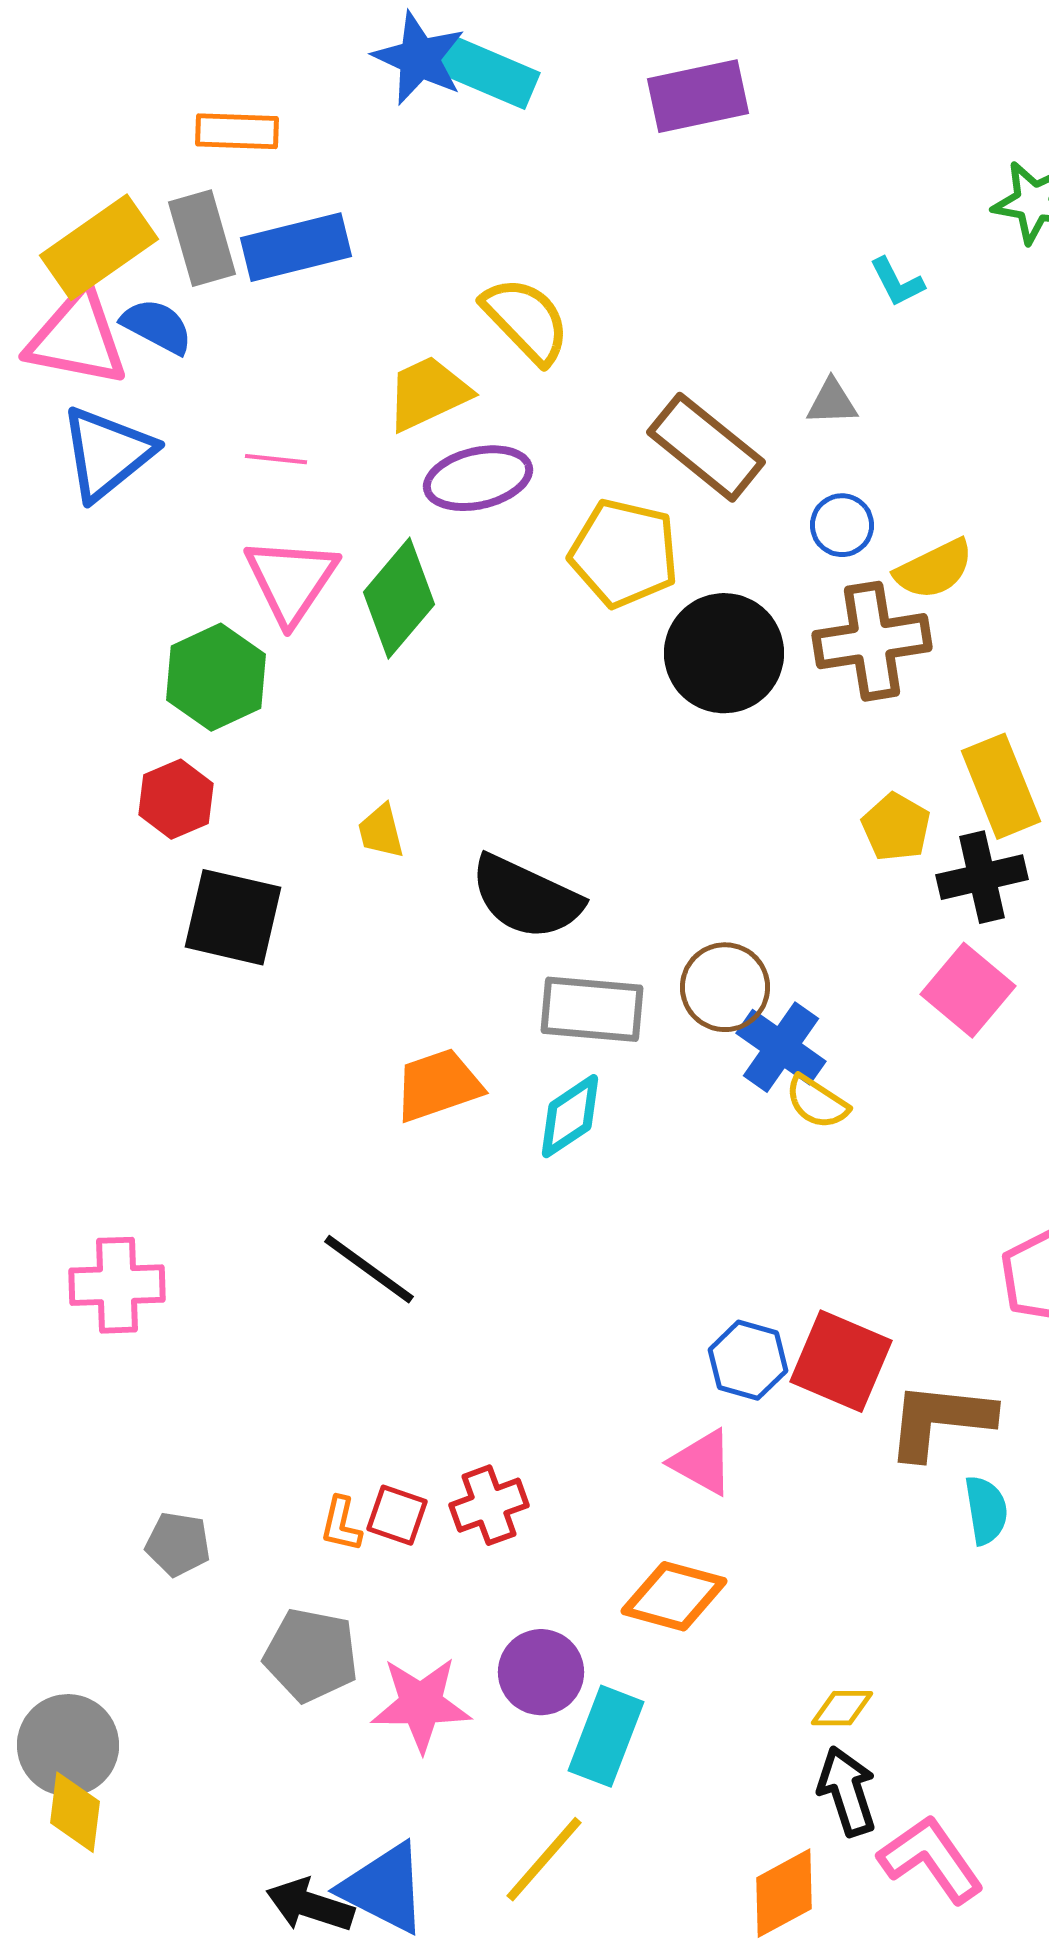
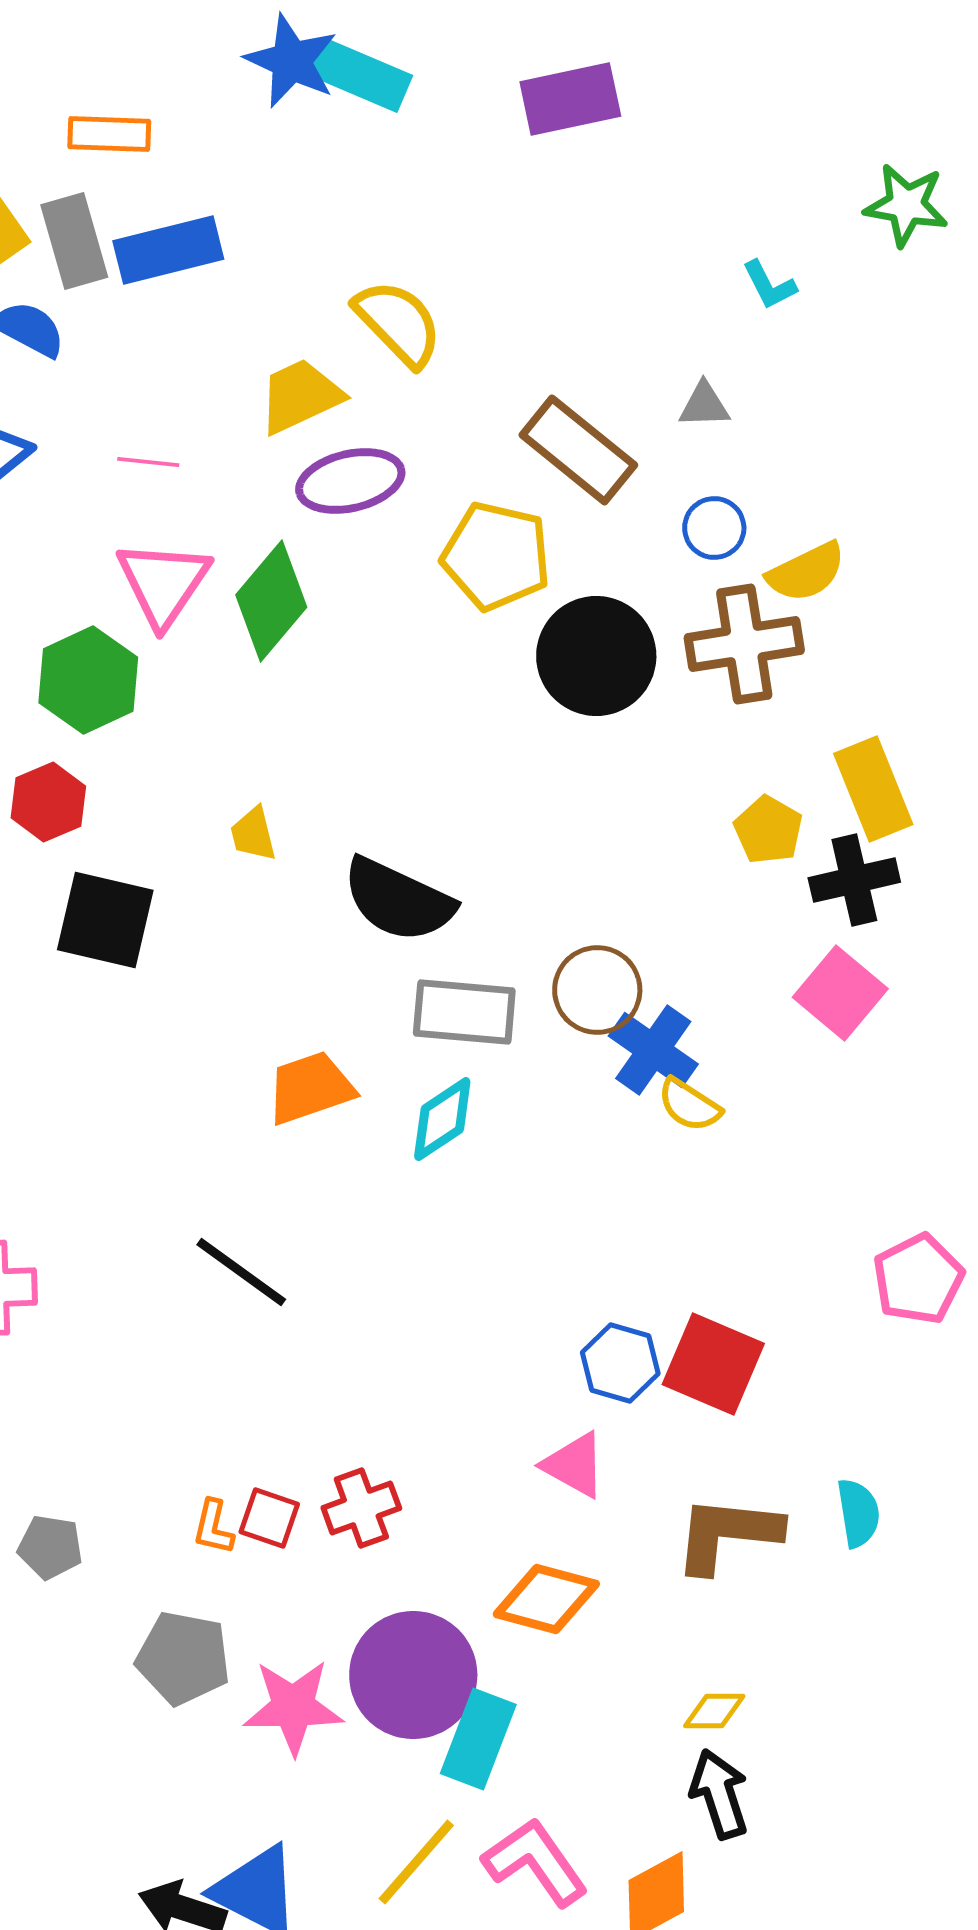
brown L-shape: (940, 1420) -> (727, 1534), moved
purple circle: (541, 1672) -> (413, 1675), size x1.5
pink L-shape: (931, 1859) -> (535, 1862), moved

